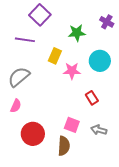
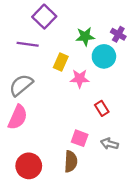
purple cross: (107, 22) -> (118, 34), moved
cyan circle: (100, 61) -> (104, 56), moved
pink semicircle: (16, 106) -> (18, 117), size x1.6
red circle: (33, 134) -> (29, 166), moved

